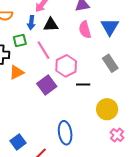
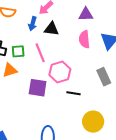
green square: (20, 40) -> (18, 51), moved
purple square: (47, 85) -> (38, 88), turned 36

